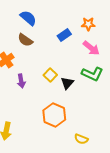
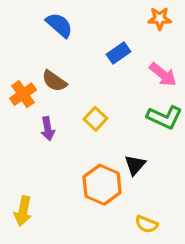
orange star: (88, 24) -> (160, 18), moved
brown semicircle: (25, 40) -> (54, 81), moved
black triangle: (67, 83) -> (135, 165), moved

